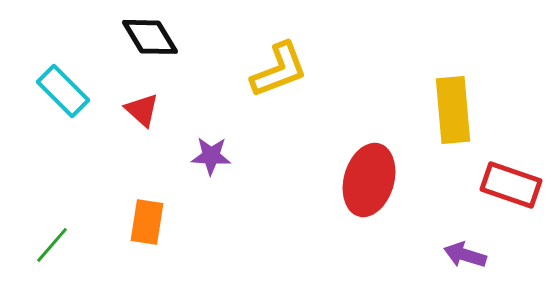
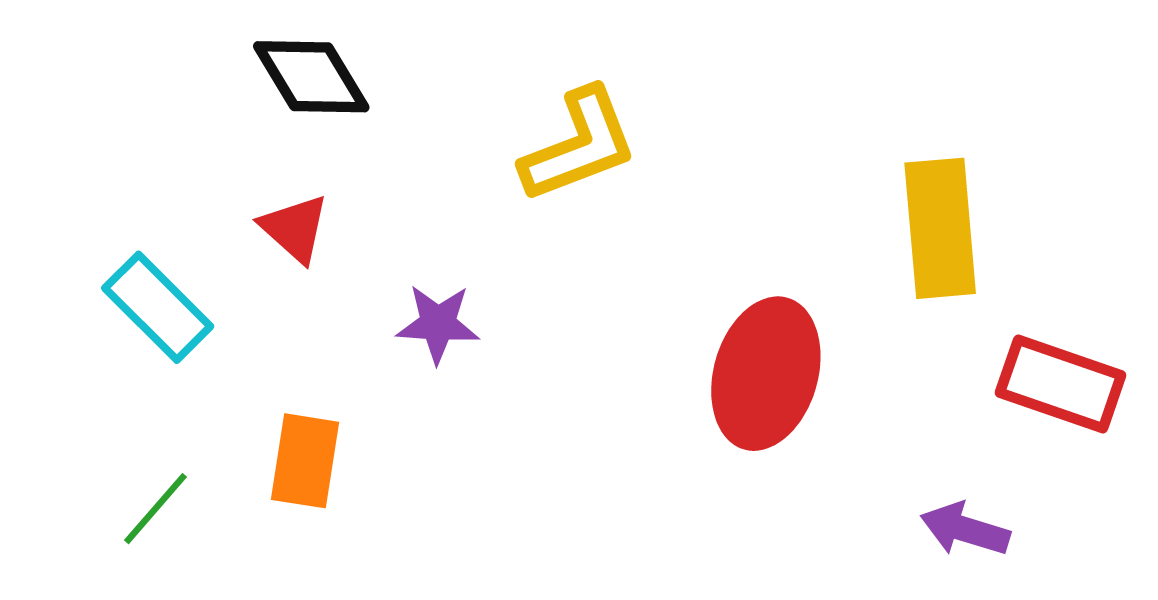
cyan rectangle: (63, 91) -> (158, 307), moved
green line: (52, 245) -> (156, 509), moved

